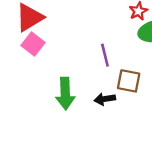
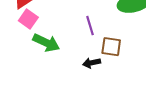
green arrow: (65, 93) -> (46, 43), moved, turned -60

